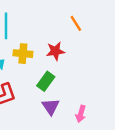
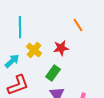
yellow cross: (23, 54) -> (34, 50), turned 35

